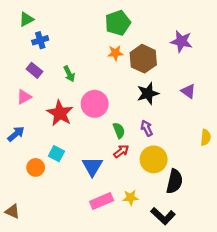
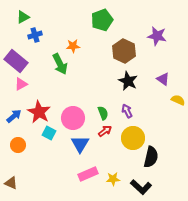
orange star: (115, 53) -> (73, 46), moved
purple rectangle: (34, 70) -> (16, 61), moved, size x1.6
green arrow: (69, 74) -> (60, 64), size x1.5
black star: (148, 93) -> (128, 81), turned -30
pink circle: (95, 104) -> (73, 118), moved
red star: (60, 113) -> (39, 112), moved
yellow semicircle: (206, 137) -> (178, 100), moved, turned -72
orange circle: (36, 167) -> (18, 145), moved
yellow star: (130, 198) -> (113, 179), moved

